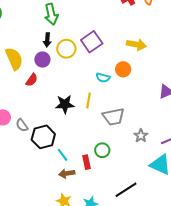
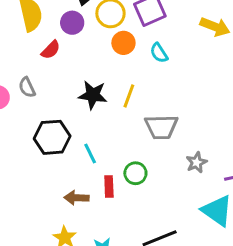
orange circle: (123, 69) -> (123, 43), moved
cyan semicircle: (103, 78) -> (159, 53), moved, turned 32
gray semicircle: (22, 125) -> (27, 87), moved
cyan line: (63, 155) -> (90, 154), moved

